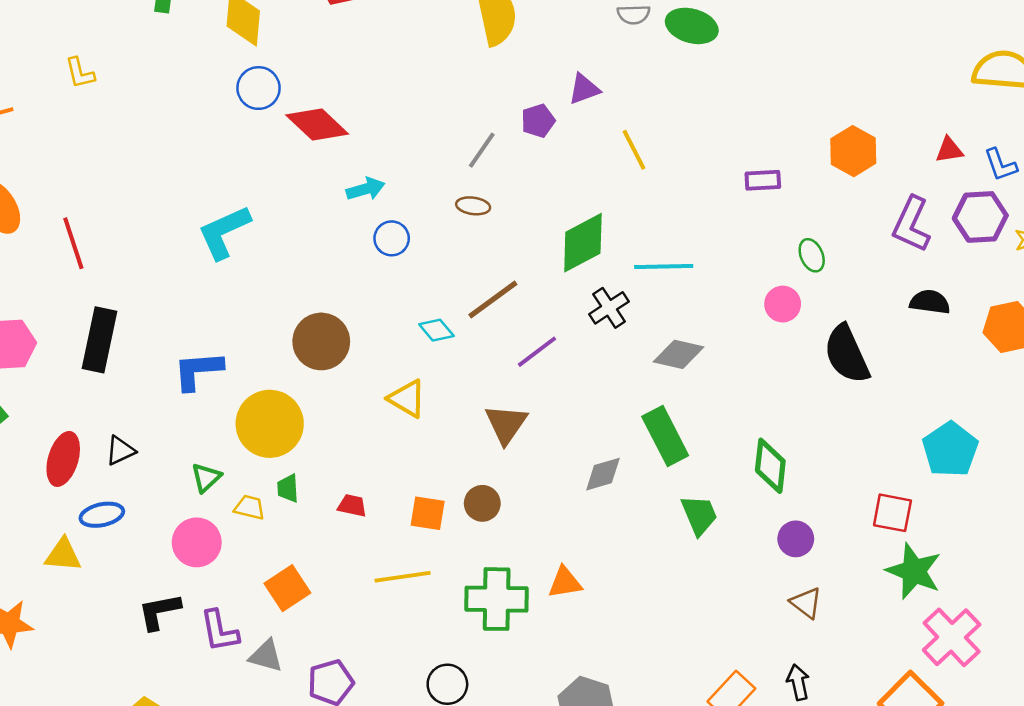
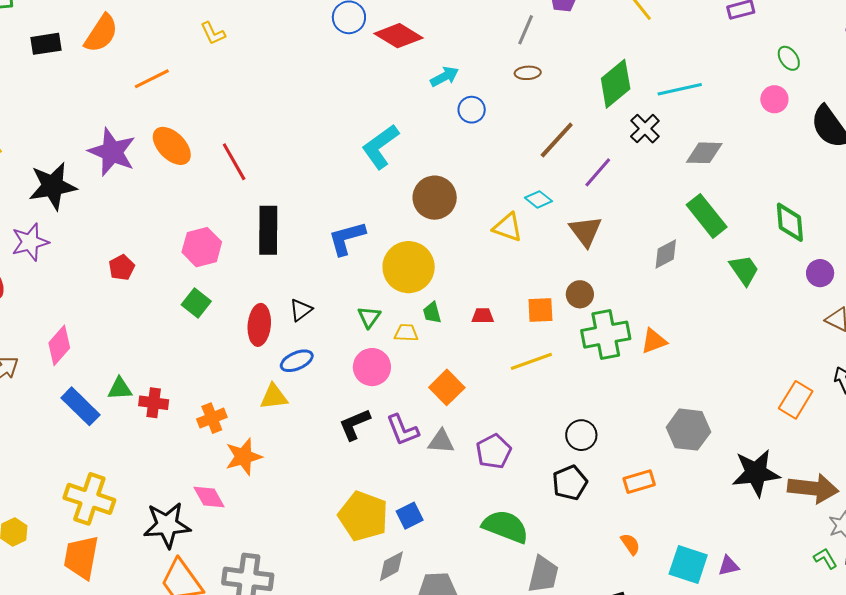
cyan L-shape: (224, 232) -> (380, 147), moved
cyan diamond: (436, 330) -> (539, 199), moved
green cross: (497, 599) -> (606, 335), moved

